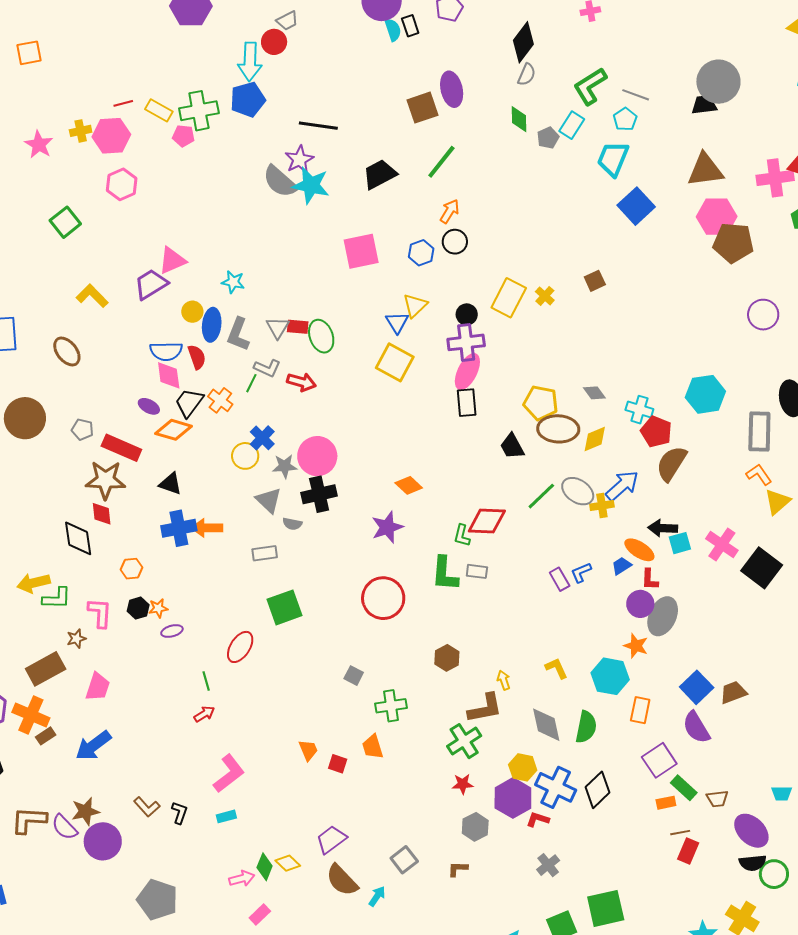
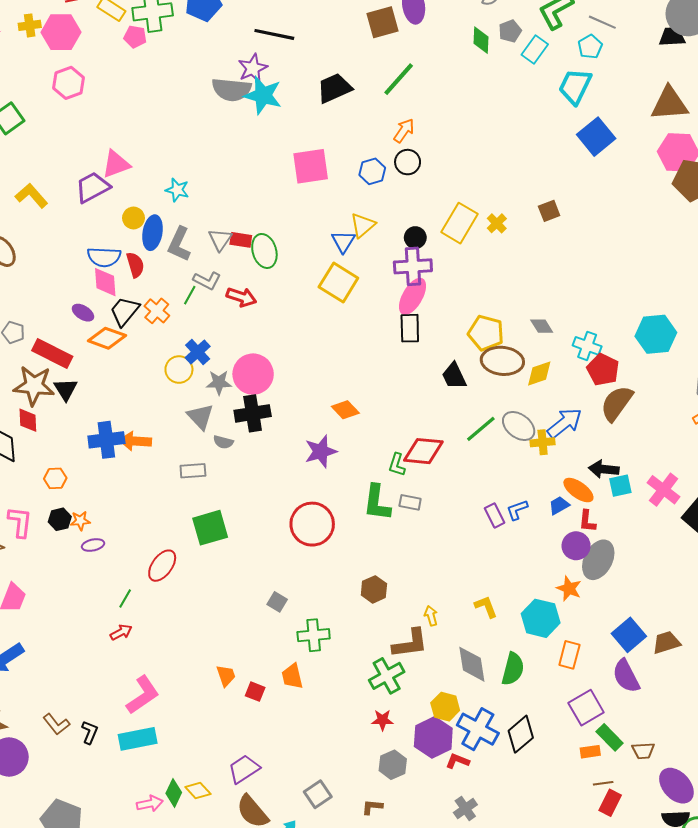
gray pentagon: (548, 138) -> (510, 31), moved
gray semicircle: (280, 181) -> (232, 90), turned -39
black triangle: (170, 484) -> (66, 389), moved, turned 35
green line: (206, 681) -> (125, 599), turned 42
cyan rectangle: (226, 816) -> (138, 739), size x1.8

